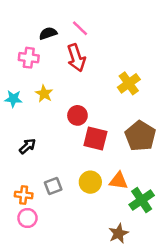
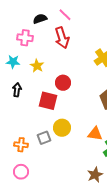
cyan star: (13, 99) -> (13, 62), moved
red square: (95, 139) -> (48, 101), moved
black arrow: (27, 146) -> (17, 90), moved, turned -40
yellow circle: (90, 182) -> (62, 128), moved
pink circle: (27, 218) -> (21, 172), moved

